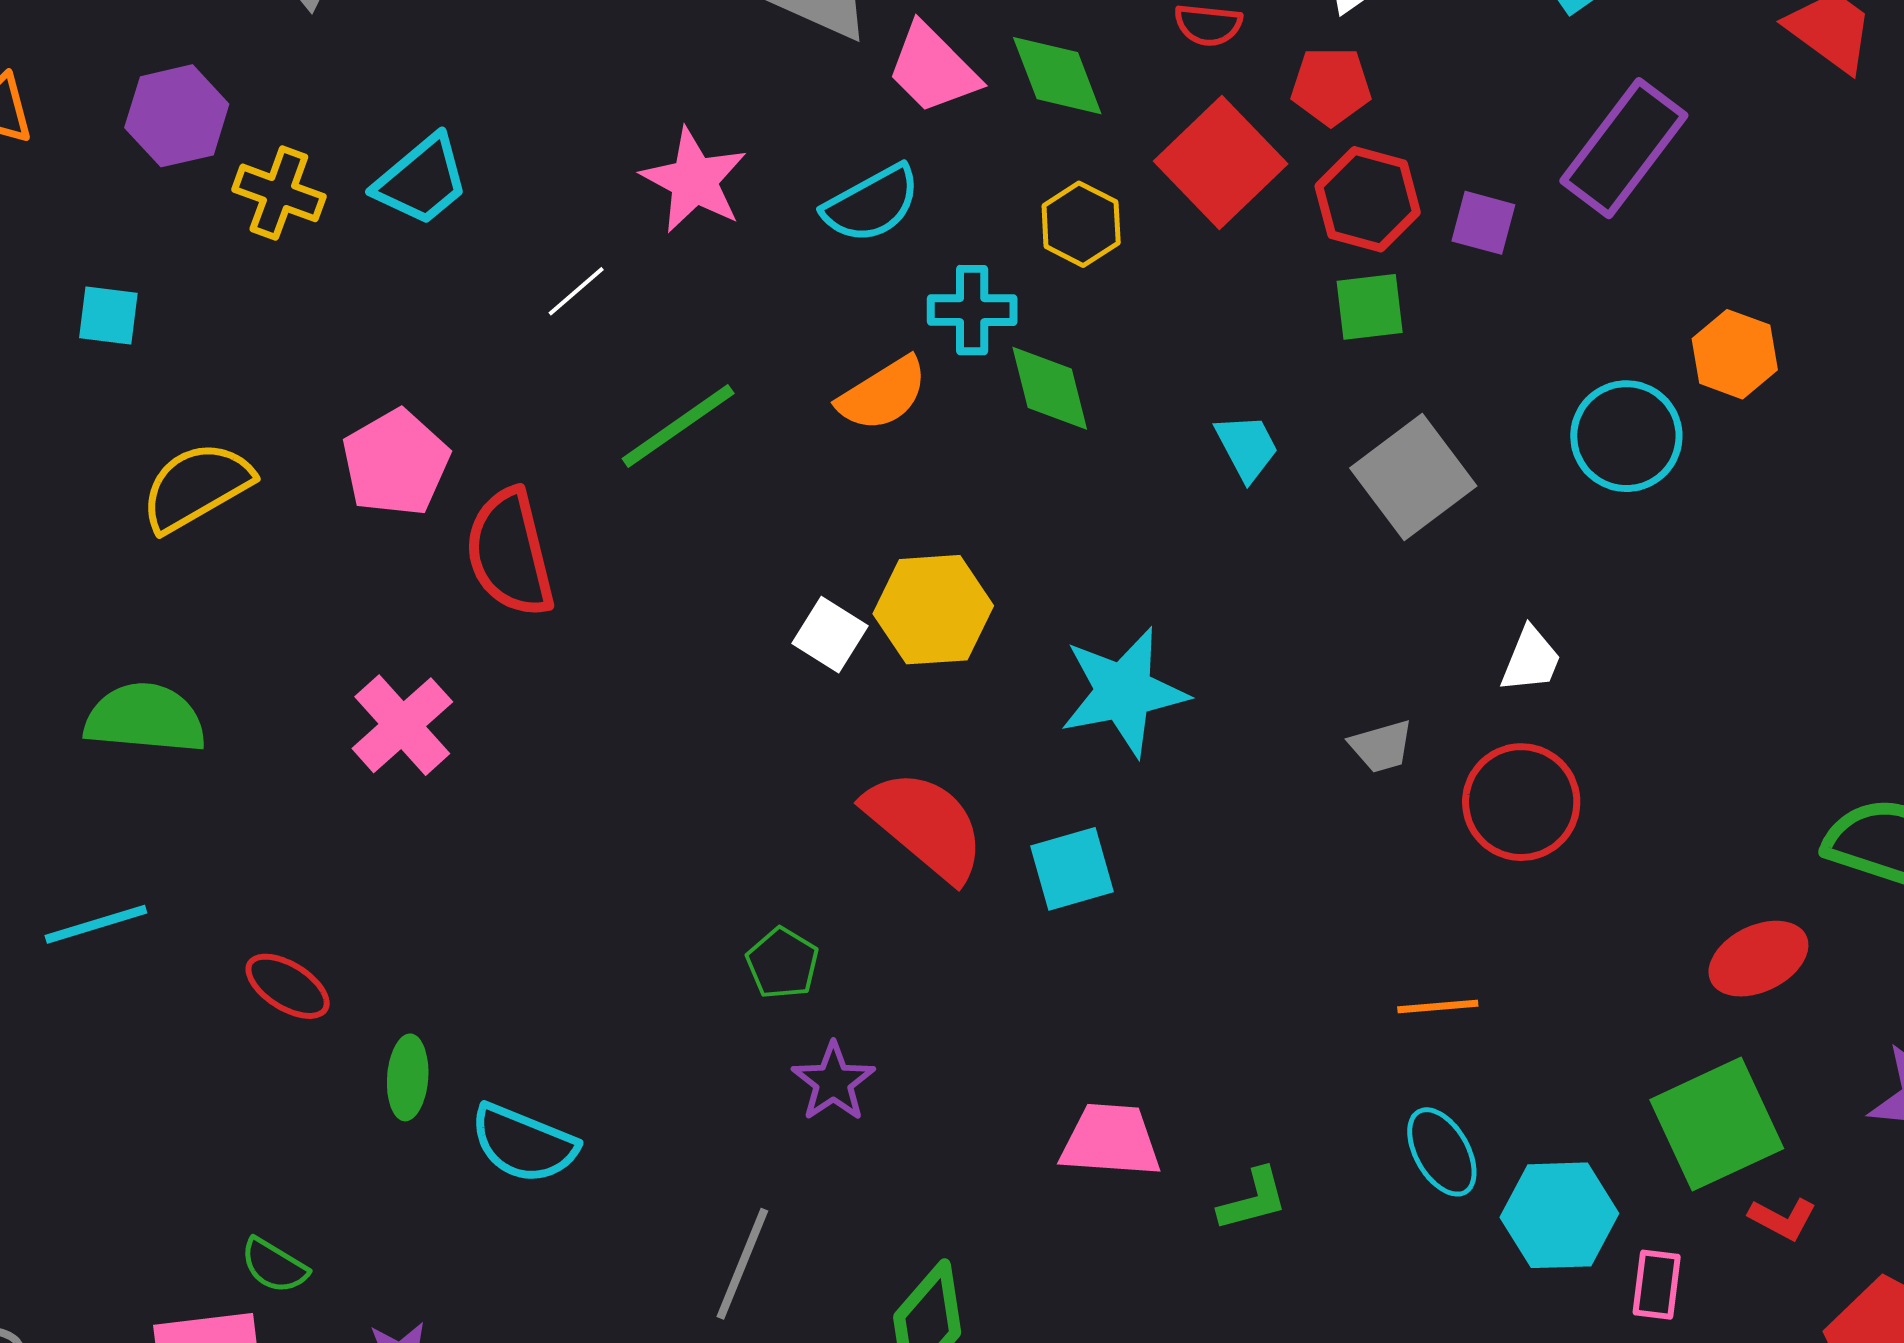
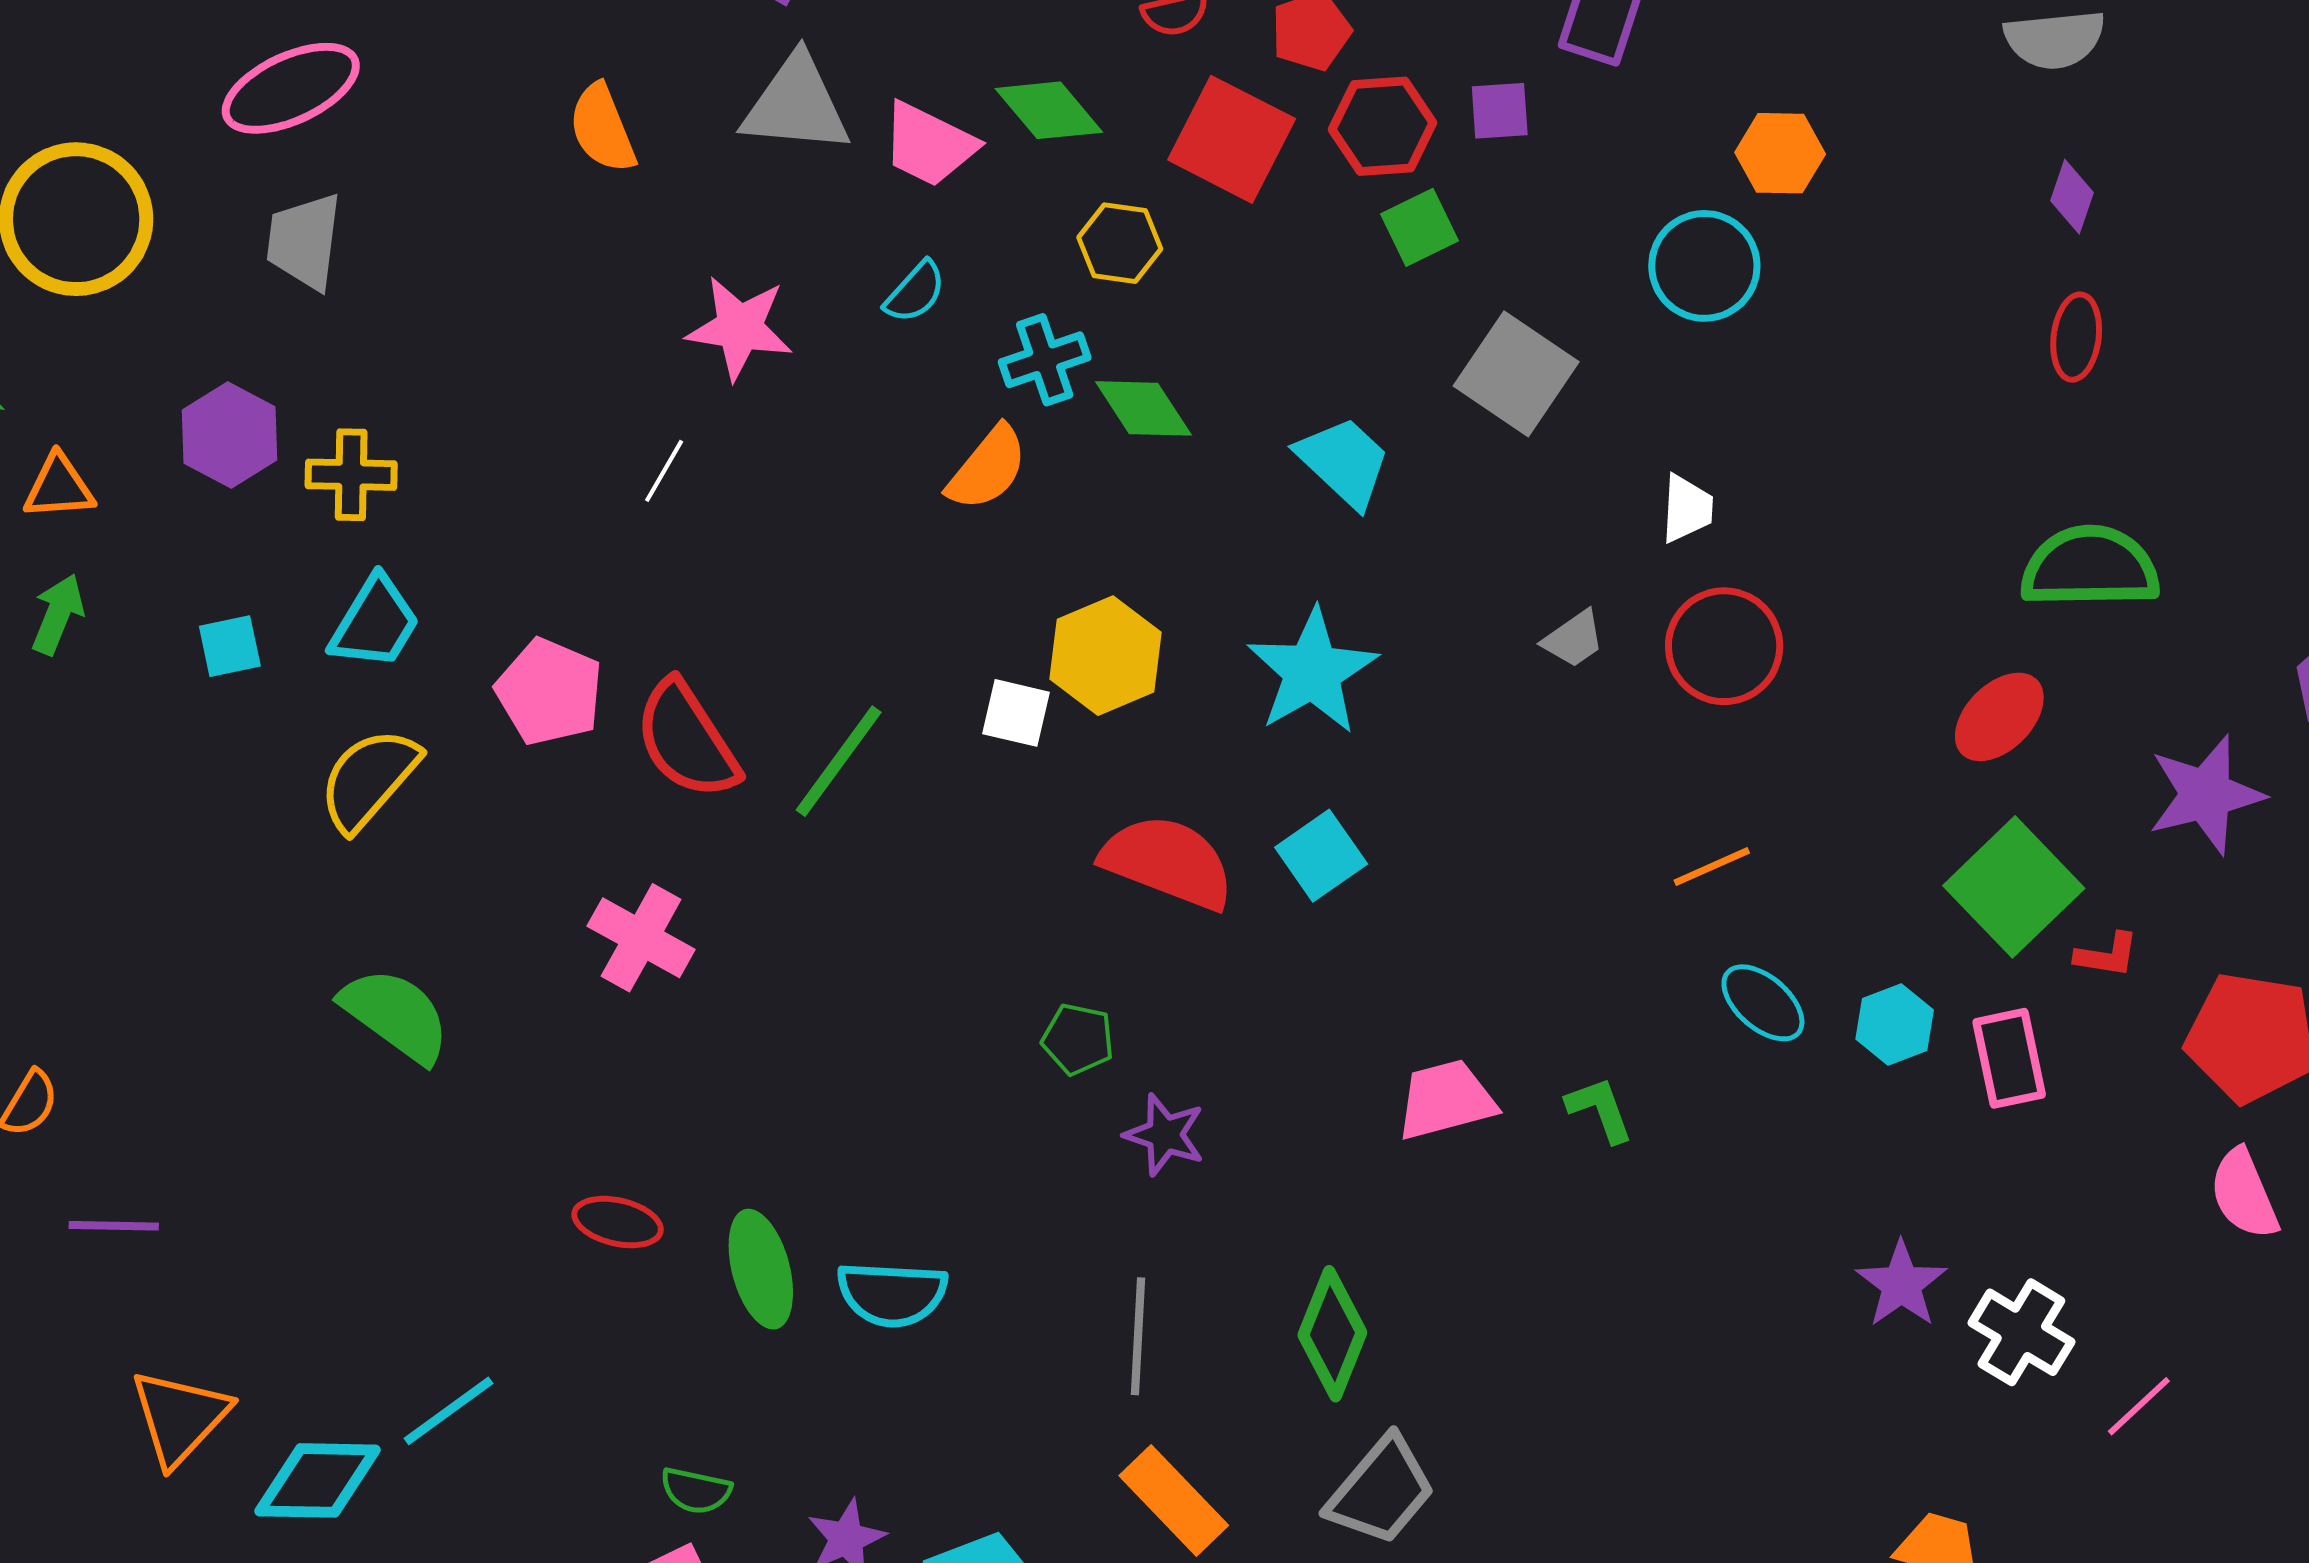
cyan trapezoid: (422, 180) -> (375, 623), moved
cyan semicircle: (872, 204) -> (915, 292), size x0.7
green line: (678, 426) -> (839, 761), moved
cyan trapezoid: (1247, 447) -> (1344, 462), moved, size x1.4
green semicircle: (145, 718) -> (396, 1015), turned 50
cyan line: (96, 924) -> (449, 1411), moved
green ellipse: (408, 1077) -> (761, 1269), size x1.4
green L-shape: (1253, 1200) -> (1600, 1109), turned -76
cyan hexagon: (1559, 1215) -> (1895, 1025), size x0.7
pink rectangle: (1657, 1285) -> (2009, 1058), size x1.4

